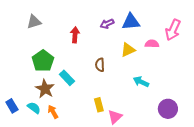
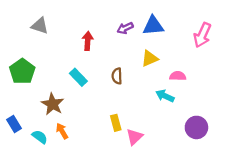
gray triangle: (34, 22) -> (40, 26), turned 35
pink semicircle: (152, 44) -> (178, 76), moved
green pentagon: (43, 61) -> (22, 71), moved
cyan rectangle: (67, 78) -> (78, 77), moved
cyan semicircle: (34, 108) -> (40, 137), moved

